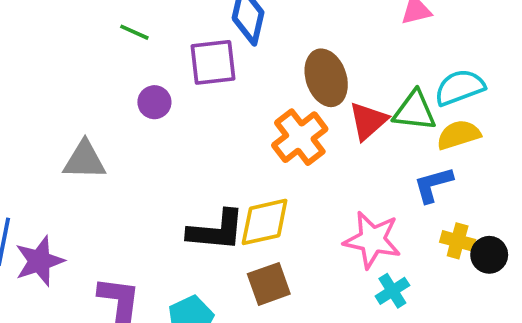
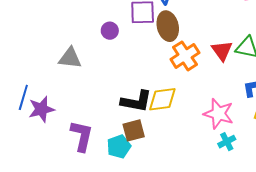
brown ellipse: (326, 78) -> (168, 26), moved
red triangle: (368, 121) -> (222, 51), turned -30
brown square: (269, 284) -> (134, 130), moved

